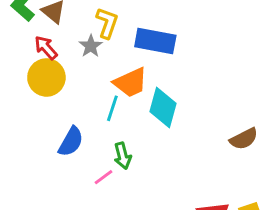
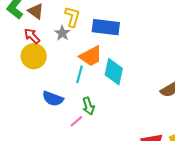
blue semicircle: (71, 142) -> (53, 99), turned 85

